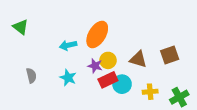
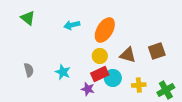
green triangle: (21, 27) -> (28, 18), moved
orange ellipse: (97, 34) -> (105, 30), moved
cyan arrow: (68, 45) -> (72, 25), moved
purple star: (95, 66) -> (88, 89), moved

